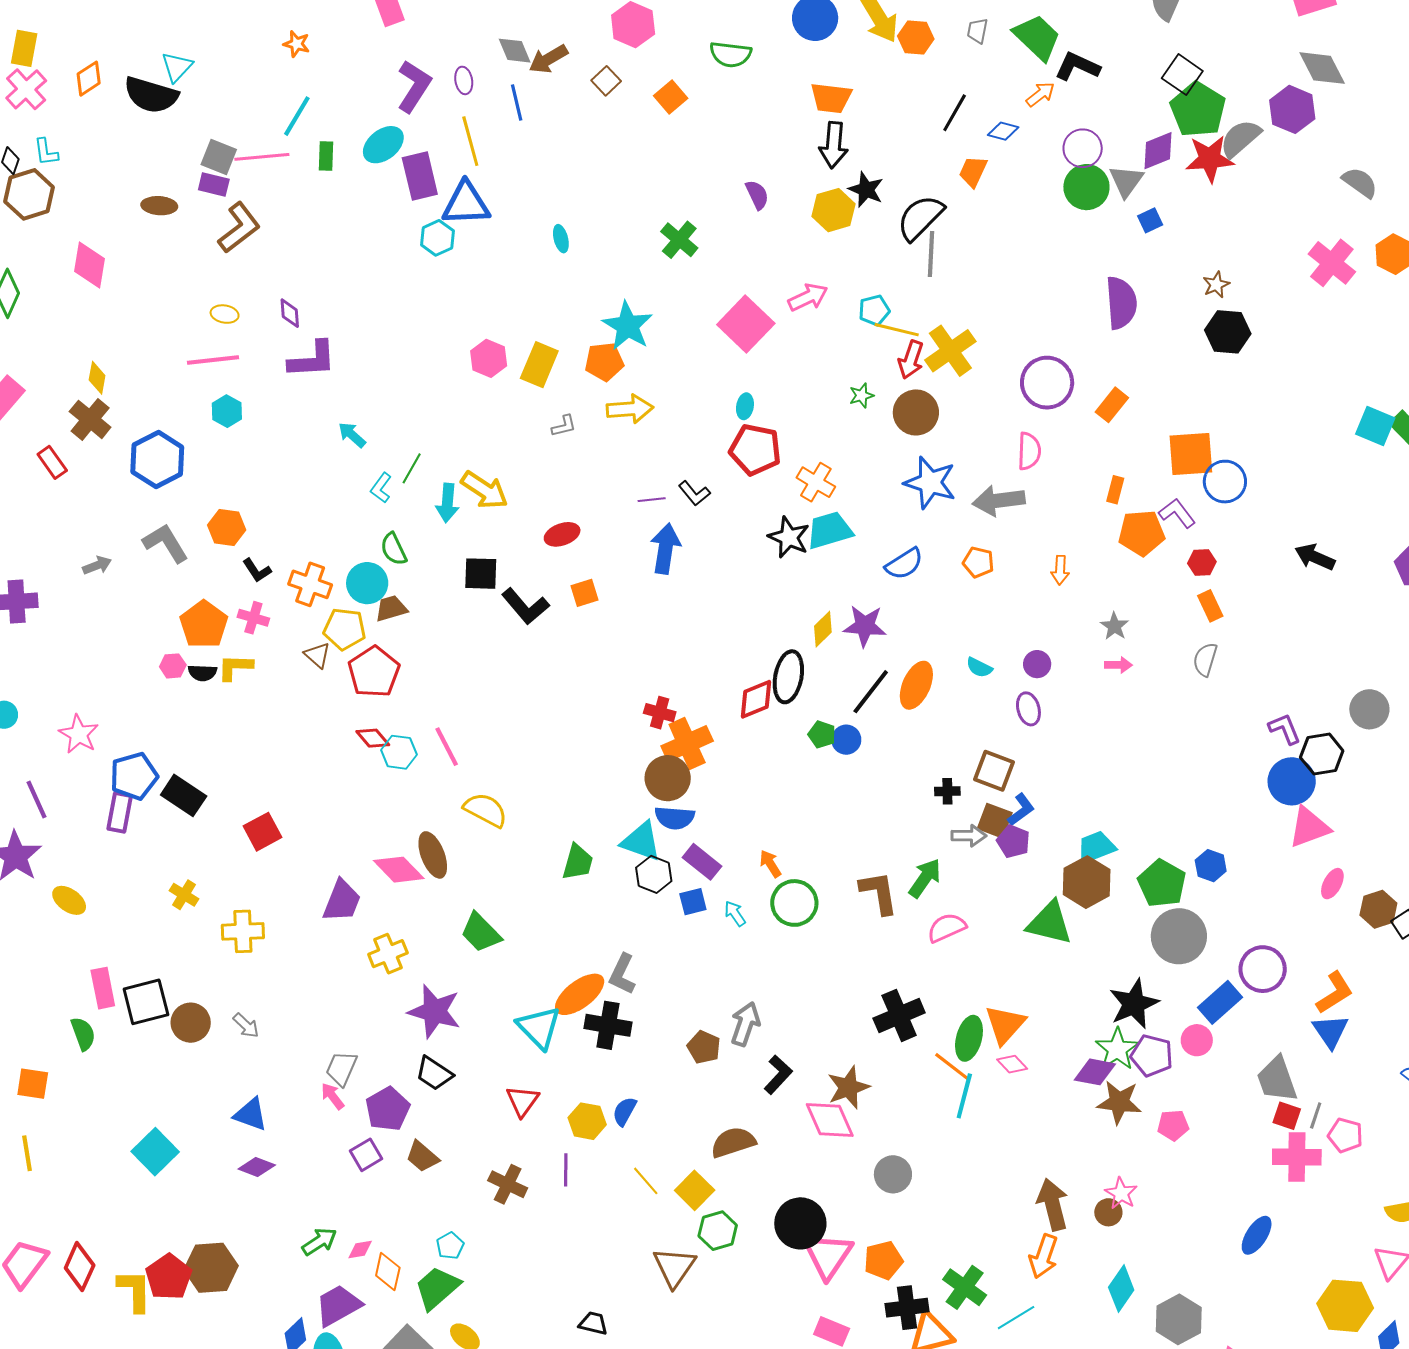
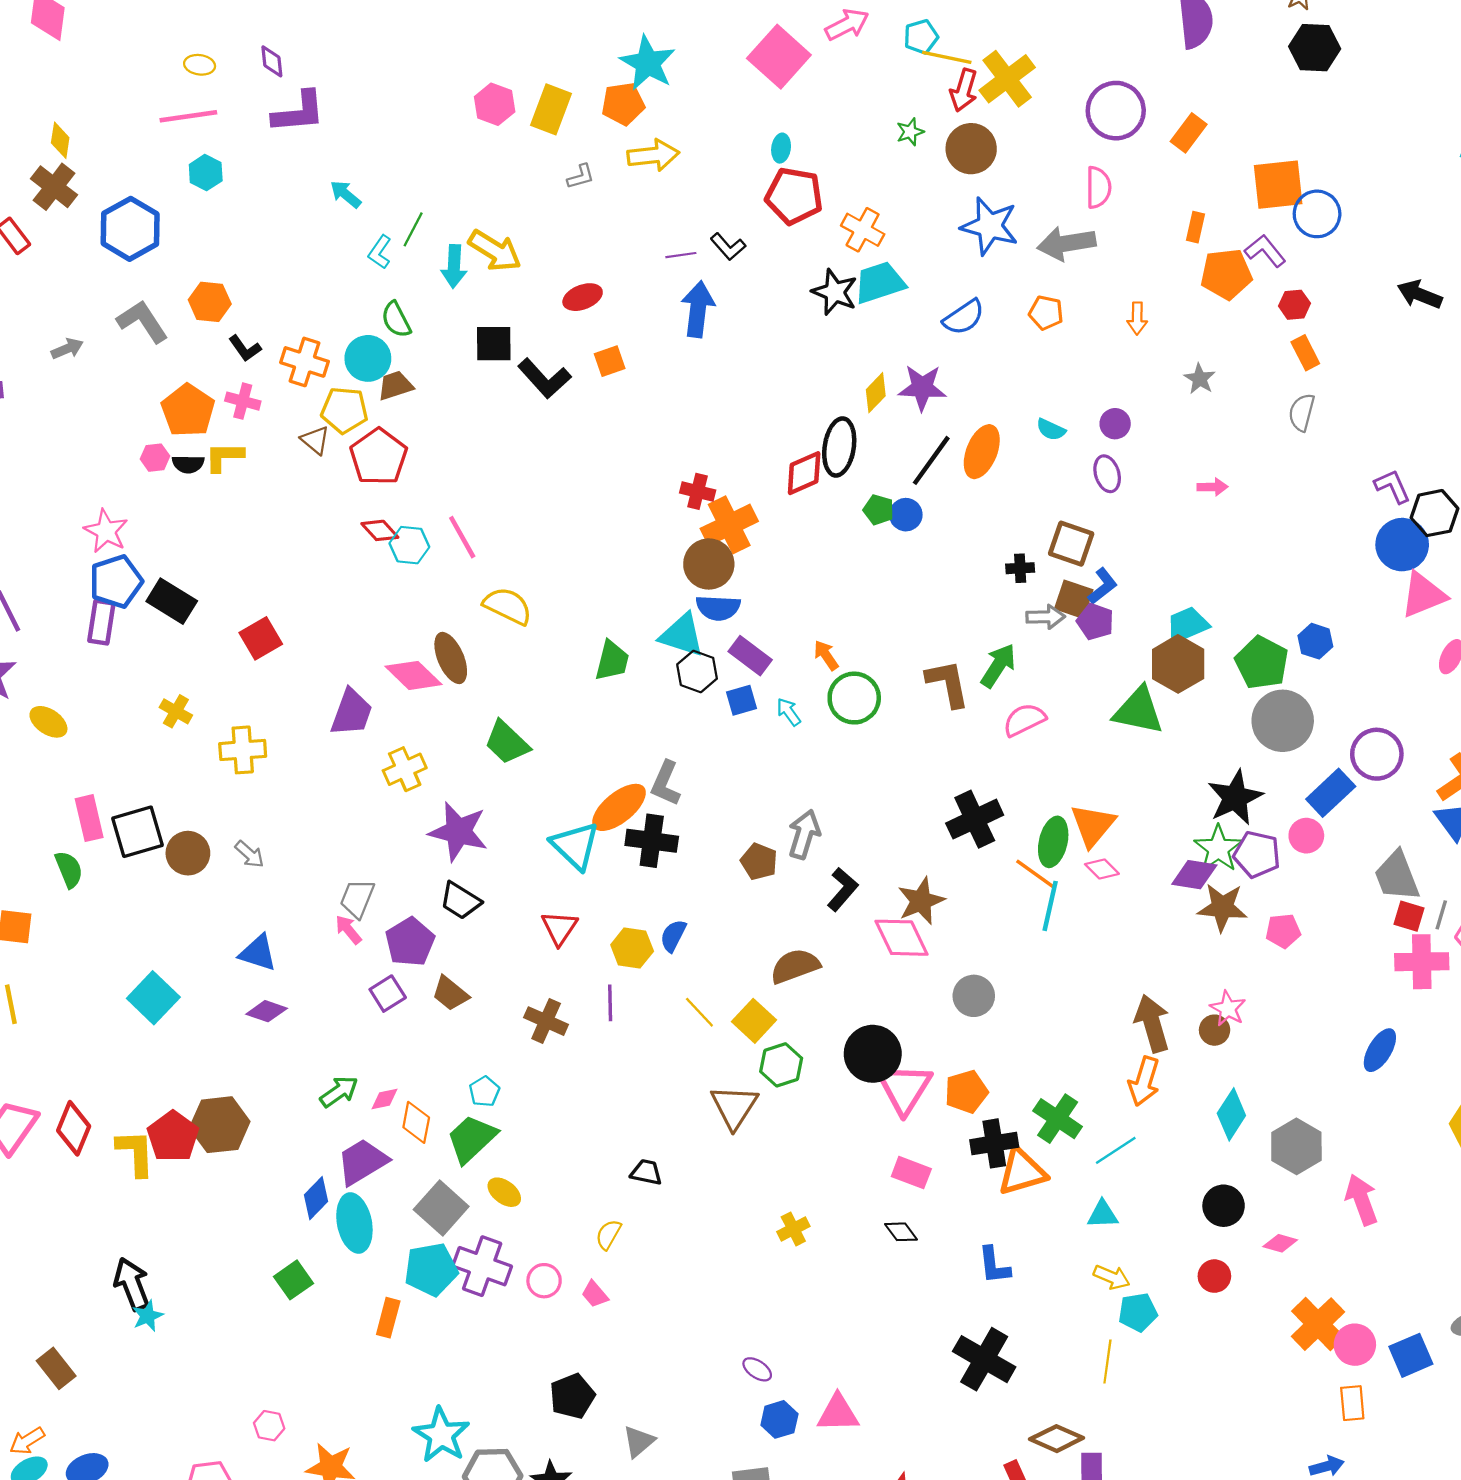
pink arrow: (1118, 665) -> (1213, 487), moved
pink star: (79, 734) -> (106, 531), moved

